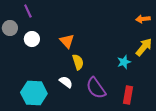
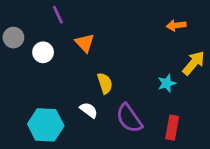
purple line: (28, 11) -> (58, 15), moved
orange arrow: (143, 19) -> (176, 25), moved
orange triangle: (67, 41) -> (85, 43), moved

